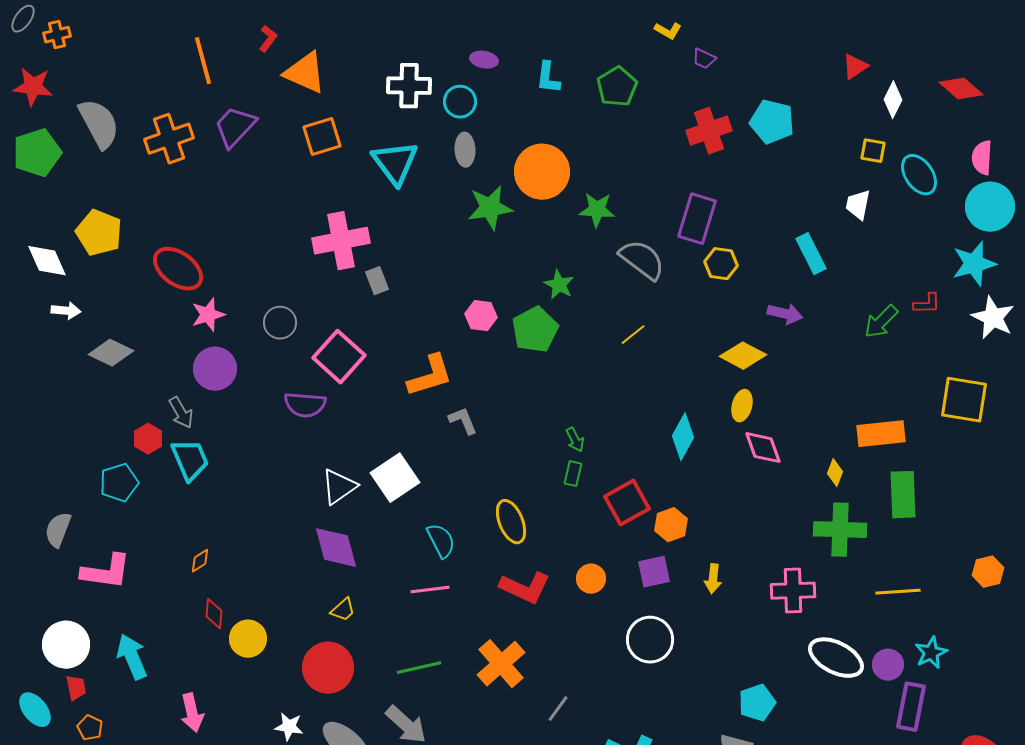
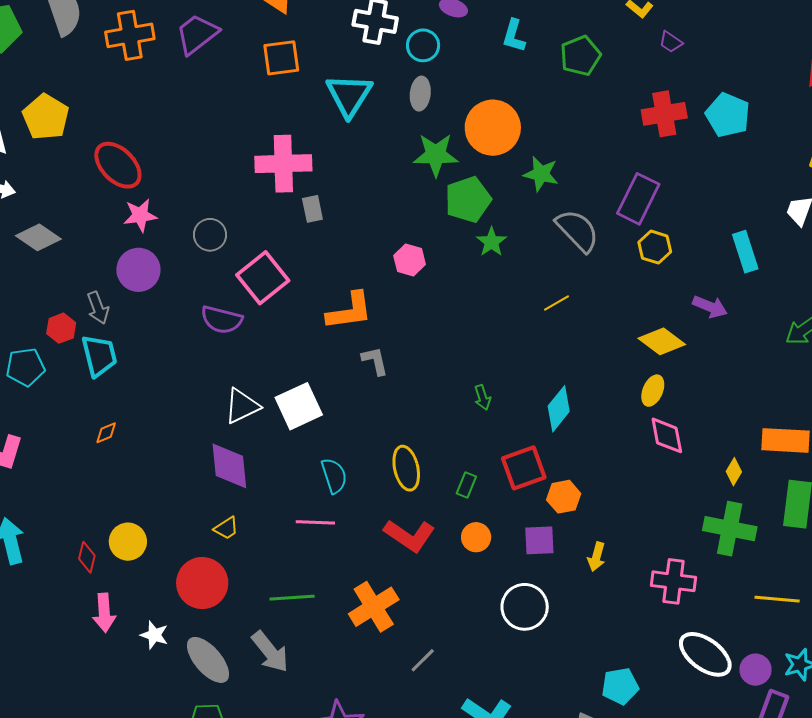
green pentagon: (535, 330) -> (468, 200), moved
cyan diamond: (683, 437) -> (559, 409), moved
green rectangle: (573, 474) -> (466, 485), moved
orange diamond: (200, 561) -> (106, 433), moved
red diamond: (214, 614) -> (87, 557), moved
pink arrow: (192, 713) -> (104, 613), moved

